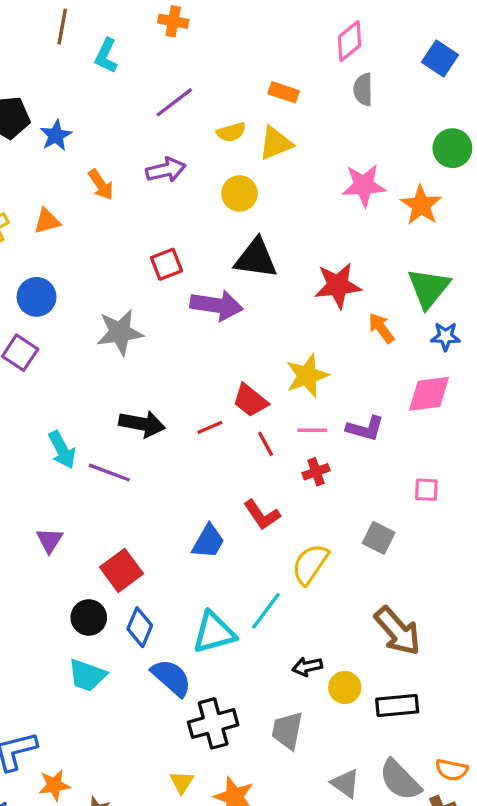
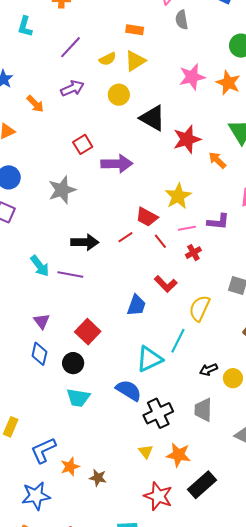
black triangle: (256, 258) -> (153, 118), moved, turned 32
blue diamond: (140, 627) -> (39, 354), moved

